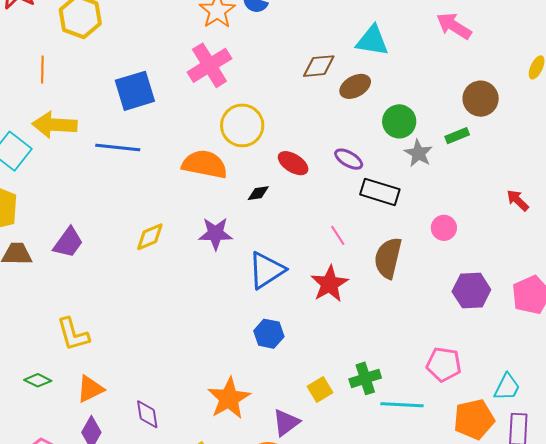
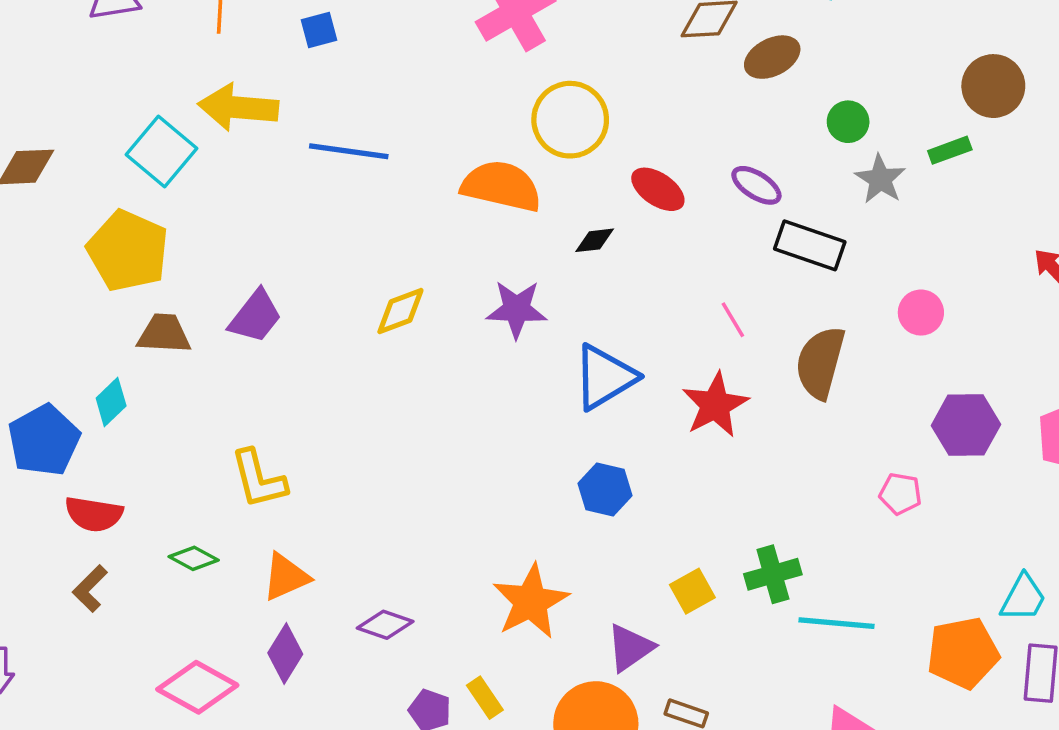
blue square: (135, 91) -> (319, 30), moved, size x0.5
green circle: (399, 121) -> (848, 122), size x0.7
pink pentagon: (444, 364) -> (900, 494), moved, size x0.7
purple diamond: (147, 414) -> (385, 625), turned -64

